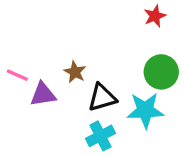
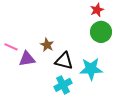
green circle: (161, 72) -> (101, 32), moved
black triangle: (102, 98) -> (64, 61), turned 30

